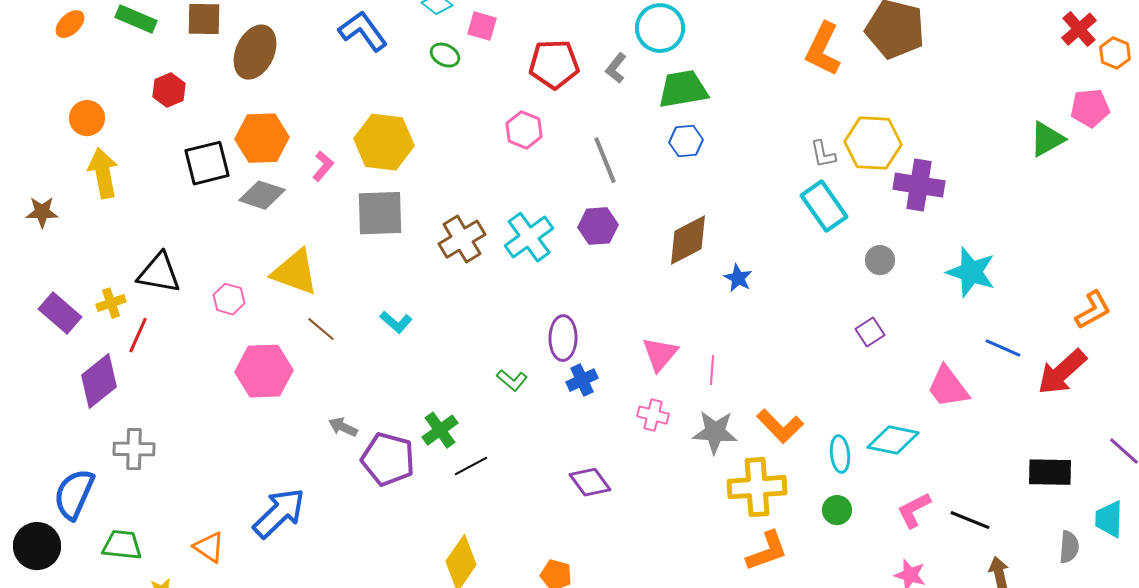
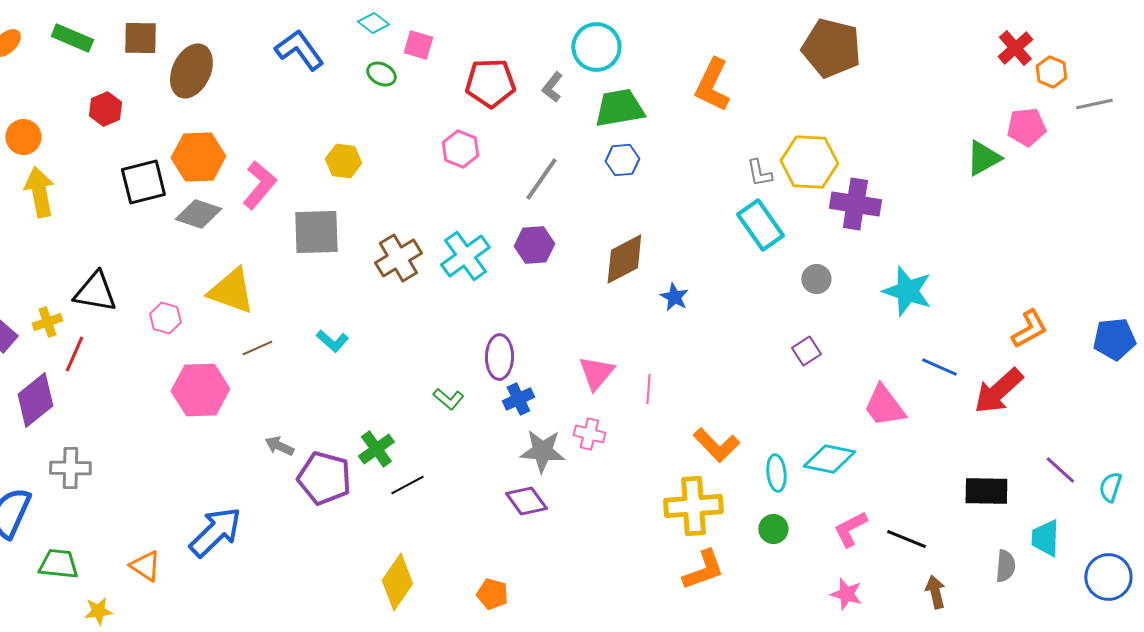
orange L-shape: (823, 49) -> (712, 85), moved
yellow hexagon: (384, 142) -> (343, 161), moved, size x0.6
gray line: (605, 160) -> (541, 179), turned 57
pink L-shape: (323, 166) -> (259, 185), size x1.6
brown line: (321, 329) -> (257, 348), turned -64
gray star: (715, 432) -> (542, 451), moved

